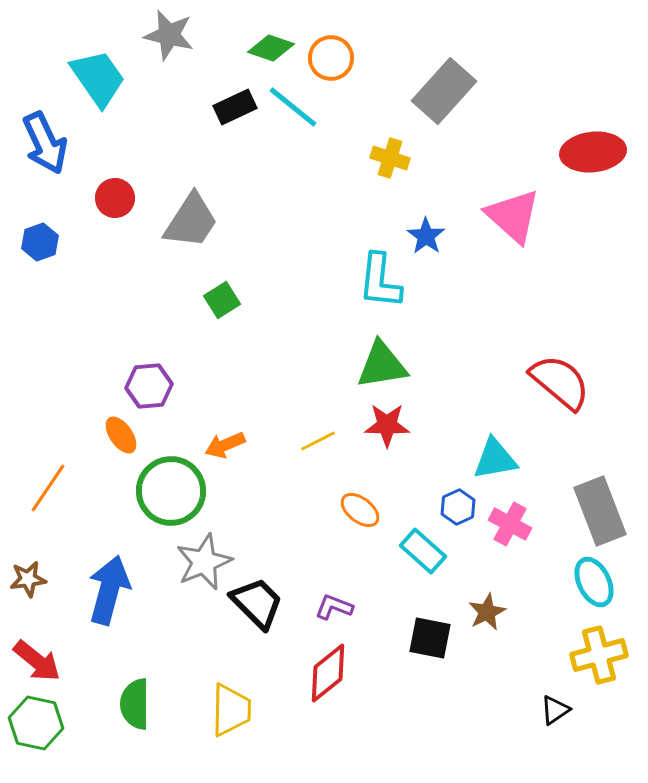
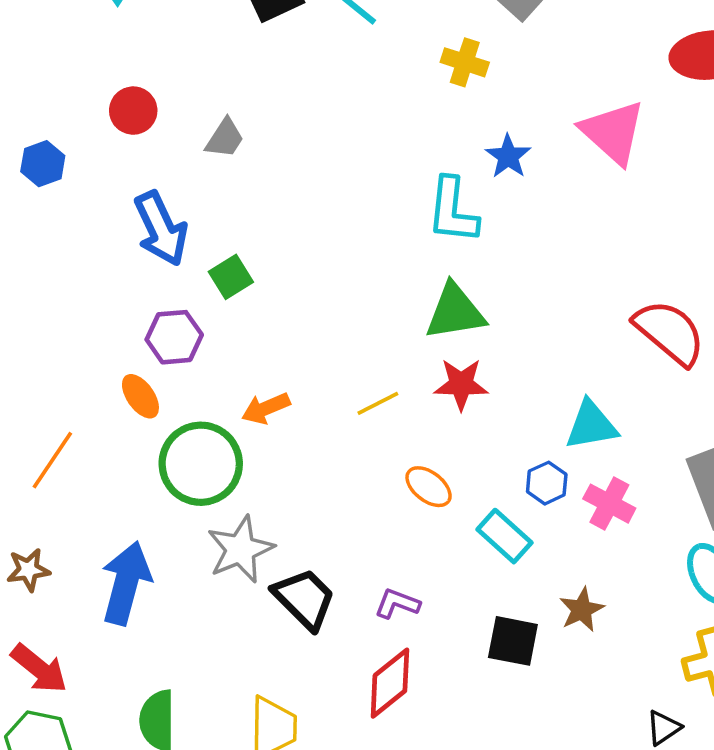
blue arrow: (45, 143) -> (161, 229), moved
gray trapezoid: (191, 221) -> (225, 138), size x0.6
green square: (222, 300) -> (231, 277), moved

